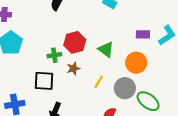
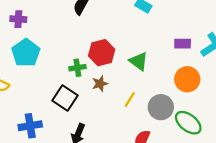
orange circle: (136, 63) -> (187, 79), moved
black square: (44, 81) -> (65, 98), turned 30

